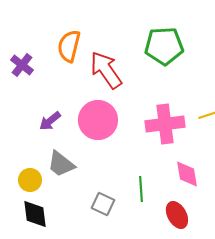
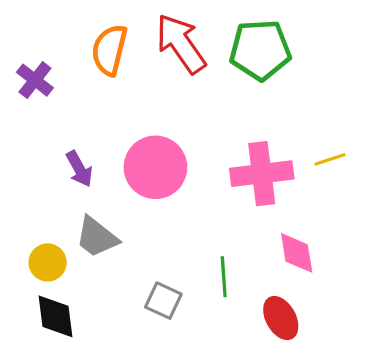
red arrow: (106, 70) -> (181, 44), moved
purple arrow: (50, 121) -> (79, 169), turned -80

